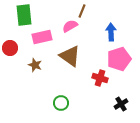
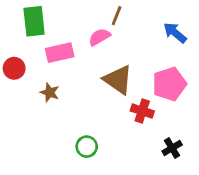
blue arrow: (111, 32) -> (175, 33), moved, turned -48
brown triangle: (70, 56) -> (118, 80), moved

